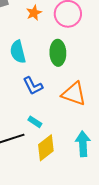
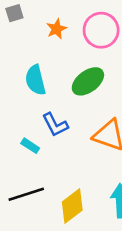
green ellipse: (58, 53) -> (88, 81), turned 55
cyan rectangle: (35, 122) -> (30, 146), moved

